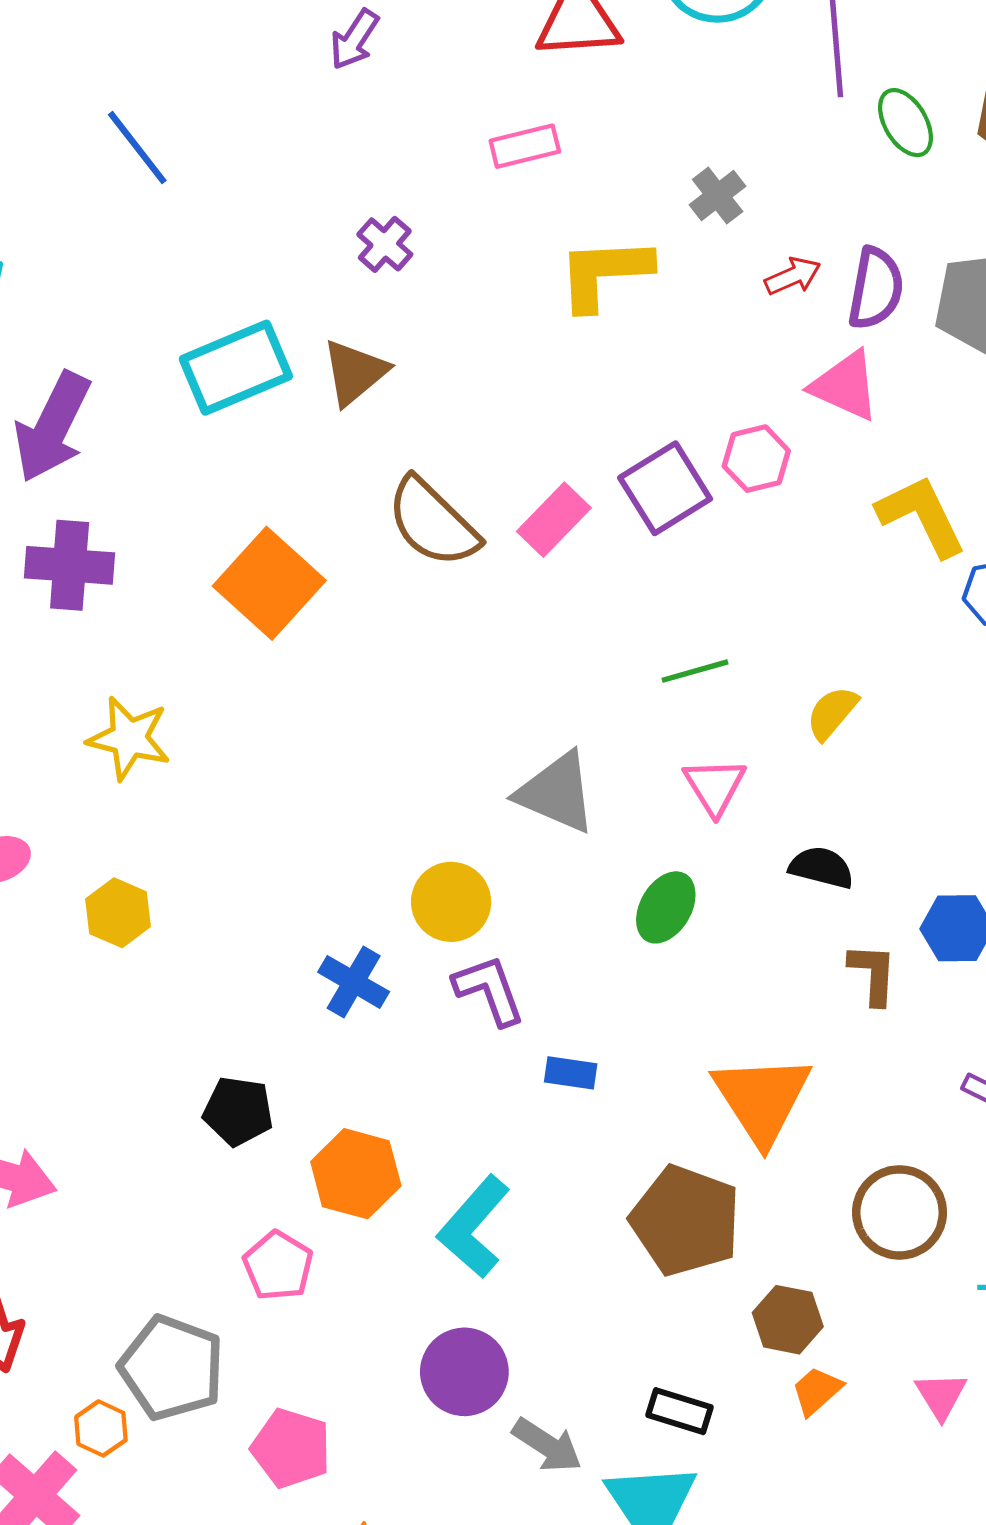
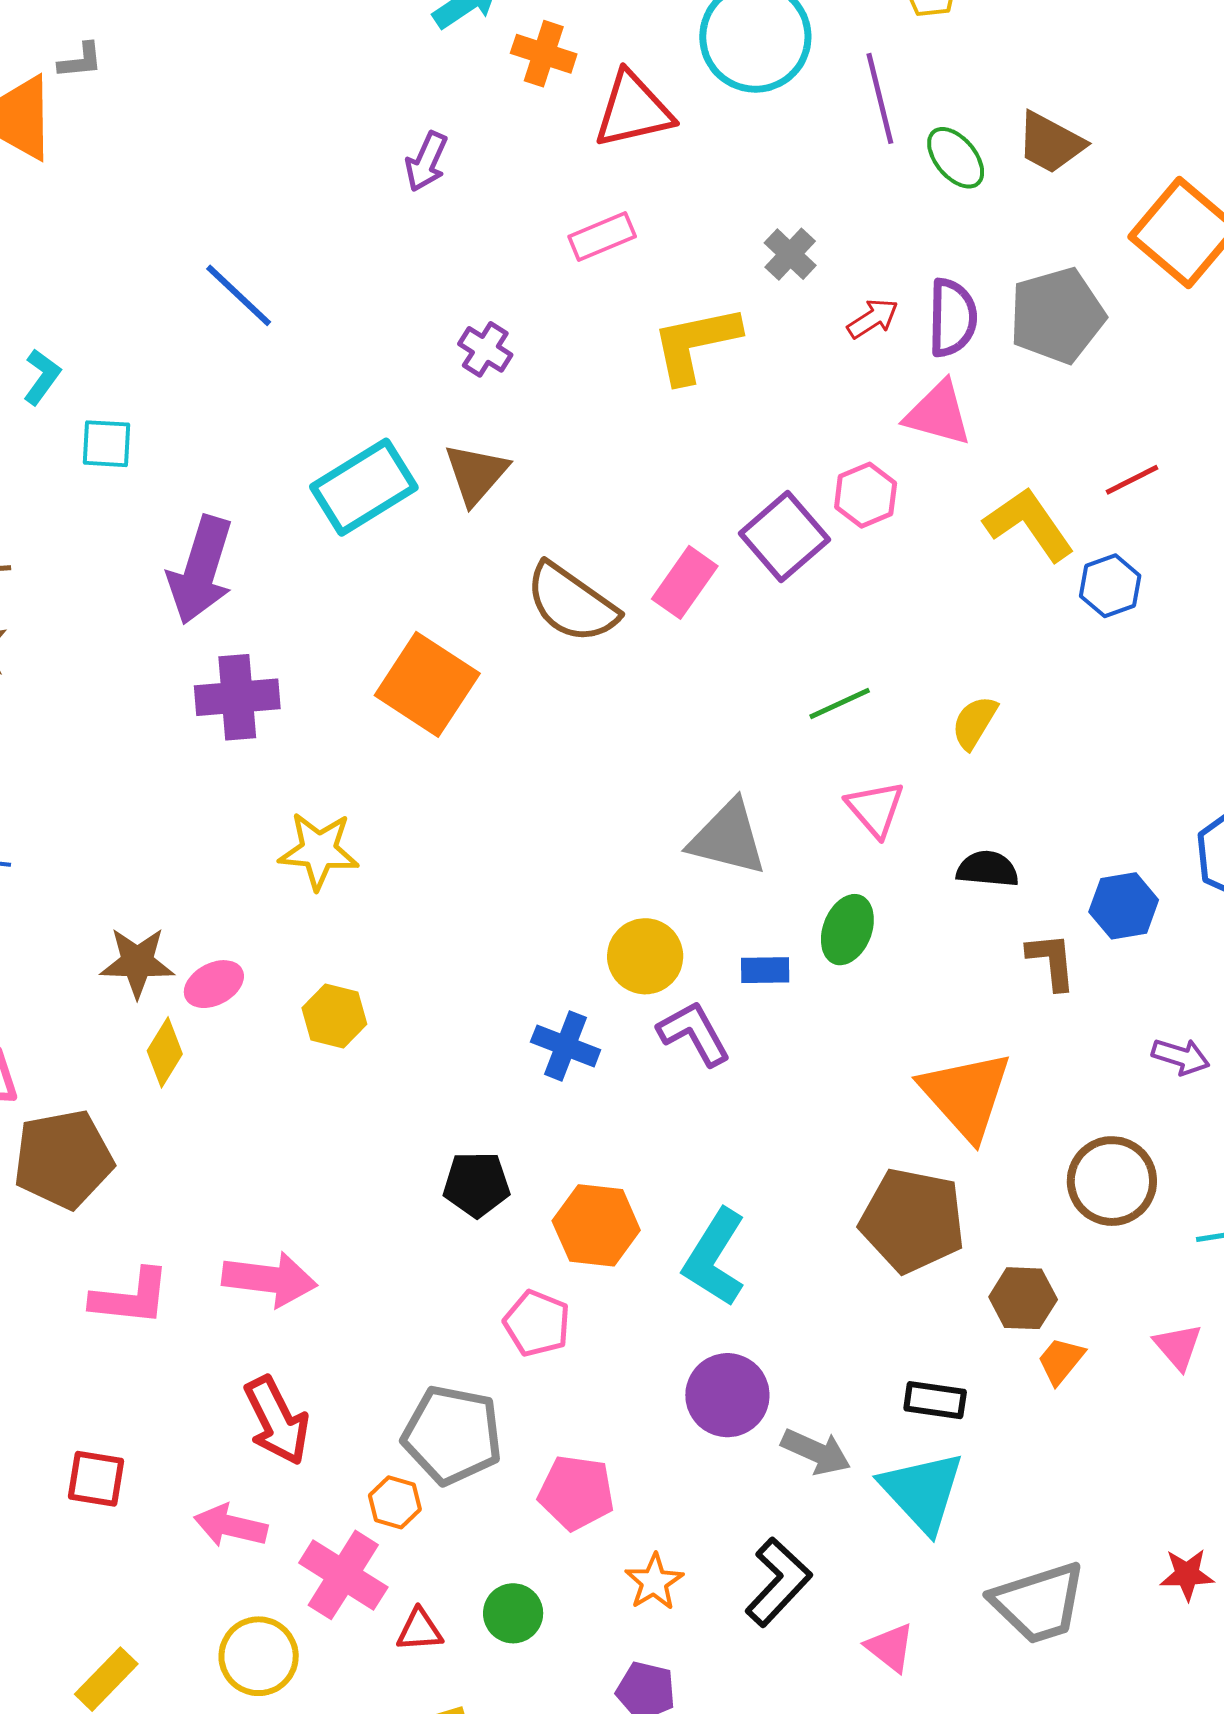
blue rectangle: (571, 1073) -> (765, 970), moved

